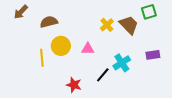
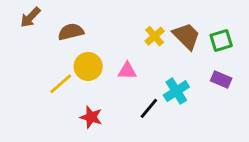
green square: (149, 12) -> (221, 40), moved
purple rectangle: (153, 55) -> (221, 79), turned 32
yellow line: (42, 58) -> (61, 84), turned 54
red star: (74, 85) -> (91, 117), moved

